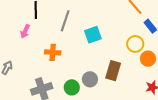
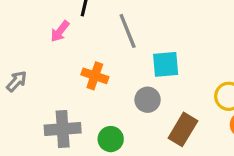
gray line: (65, 21) -> (128, 31), turned -55
gray circle: (90, 79) -> (148, 100), moved

